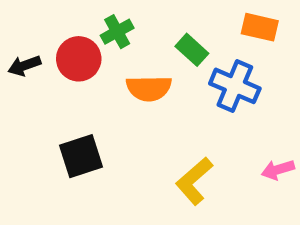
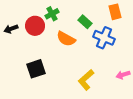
orange rectangle: (260, 27) -> (115, 12), turned 63
orange semicircle: (149, 88) -> (66, 39), turned 30

